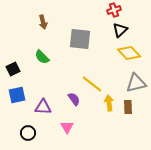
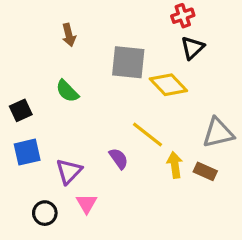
yellow diamond: (129, 53) -> (168, 85), moved
purple triangle: (43, 107) -> (69, 171), turned -48
brown rectangle: (128, 107) -> (205, 171), turned -64
pink triangle: (67, 127) -> (87, 203), moved

